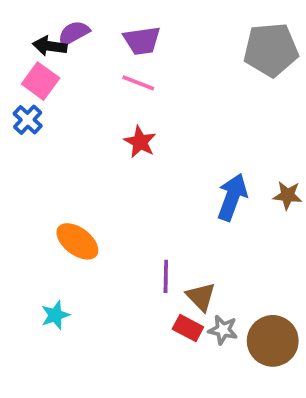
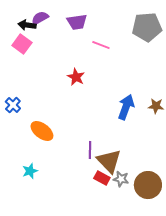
pink line: (138, 83) -> (101, 45), moved
blue cross: (28, 120) -> (13, 105), moved
brown triangle: (201, 297) -> (109, 161), size x1.5

